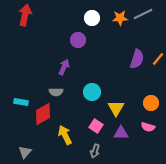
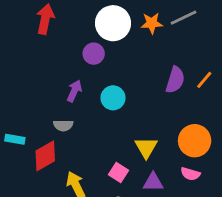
red arrow: (25, 15) -> (45, 19), moved
white circle: (92, 18) -> (113, 23), size x1.6
cyan circle: (92, 92) -> (113, 98), moved
orange circle: (151, 103) -> (195, 141), size x1.5

